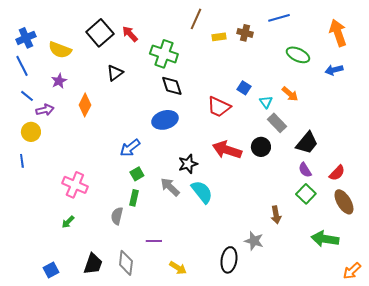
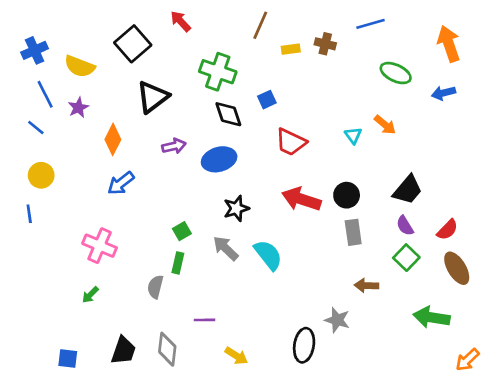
red arrow: (130, 34) -> (181, 21), moved
blue line: (22, 66) -> (45, 94), moved
black triangle: (115, 73) -> (153, 97), size x1.5
blue square: (244, 88) -> (267, 100), moved, turned 32
purple arrow: (45, 110) -> (174, 146), moved
gray rectangle: (277, 123) -> (353, 232), moved, turned 36
blue arrow: (130, 148) -> (121, 183), moved
black star: (188, 164) -> (236, 208), moved
brown arrow: (276, 215) -> (366, 285), turned 102
blue square: (51, 270) -> (68, 358), turned 35

